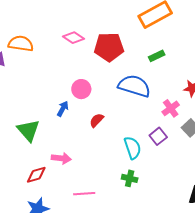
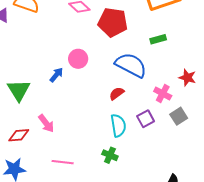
pink cross: (171, 108) -> (163, 93), turned -36
red semicircle: (97, 120) -> (117, 93), moved
pink arrow: (61, 158) -> (46, 123), turned 36

